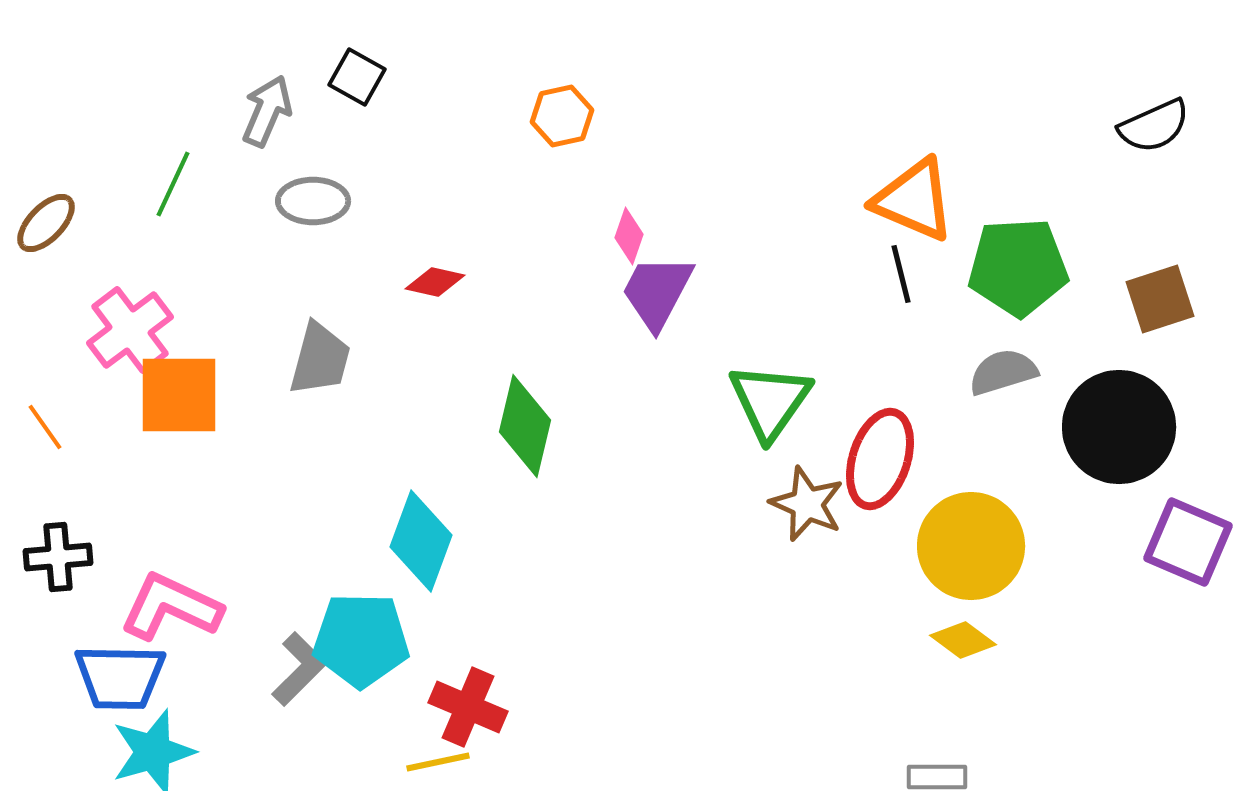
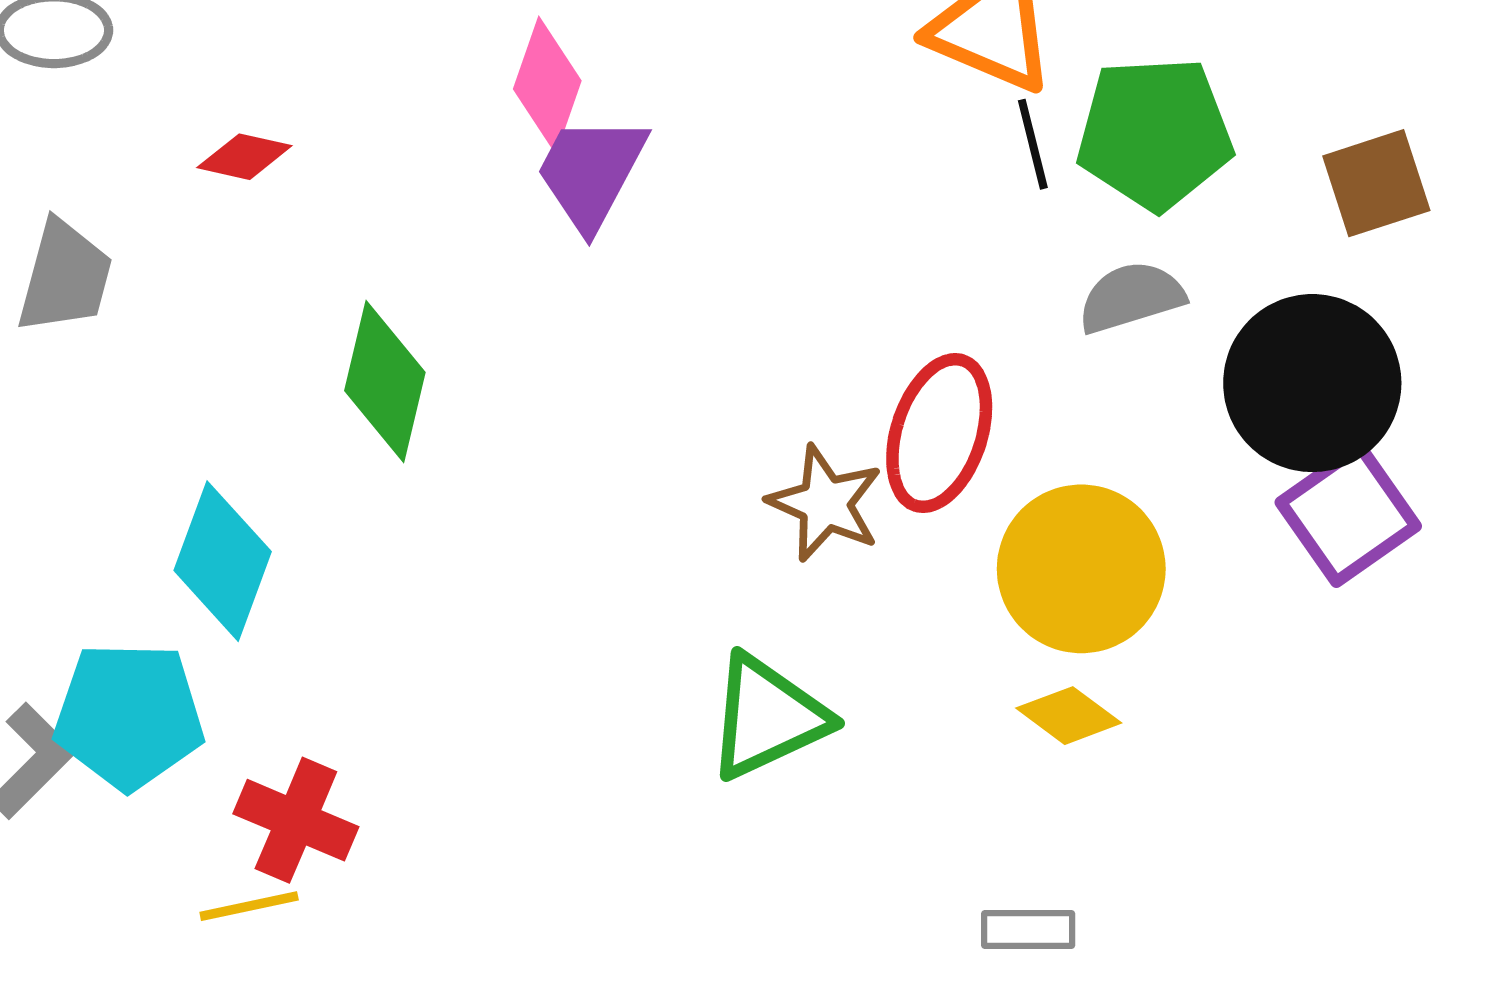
pink diamond: (629, 236) -> (547, 85), size x1.5
black line: (901, 274) -> (1033, 144), moved
green triangle: (770, 401) -> (767, 717), moved, turned 30
purple square: (1188, 542) -> (1348, 514), moved, turned 32

